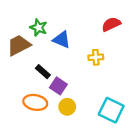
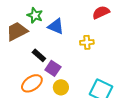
orange ellipse: (35, 102) -> (32, 83), turned -45

